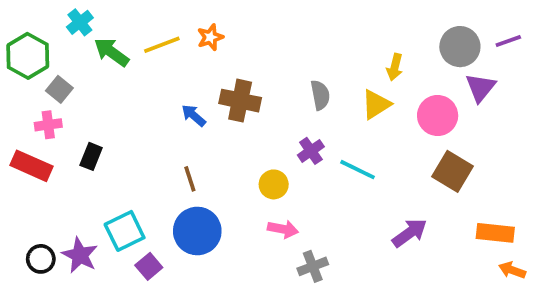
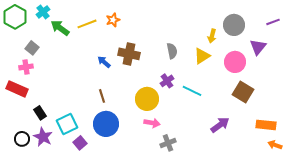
gray circle: (460, 47) -> (234, 25), moved
green hexagon: (28, 56) -> (15, 17), moved
black rectangle: (91, 156) -> (40, 113), moved, turned -56
yellow circle: (274, 184) -> (147, 99), size x1.5

